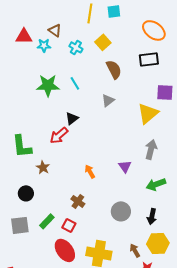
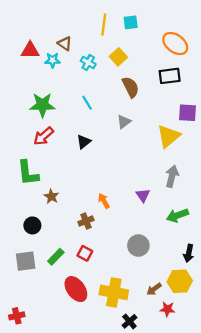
green star: (48, 85) -> (42, 105), moved
red arrow: (59, 135) -> (44, 136), moved
brown cross: (78, 201) -> (86, 221), moved, turned 32
black arrow: (152, 216) -> (189, 253), moved
red square: (69, 225) -> (85, 253), moved
brown arrow: (135, 250) -> (154, 289), turned -96

